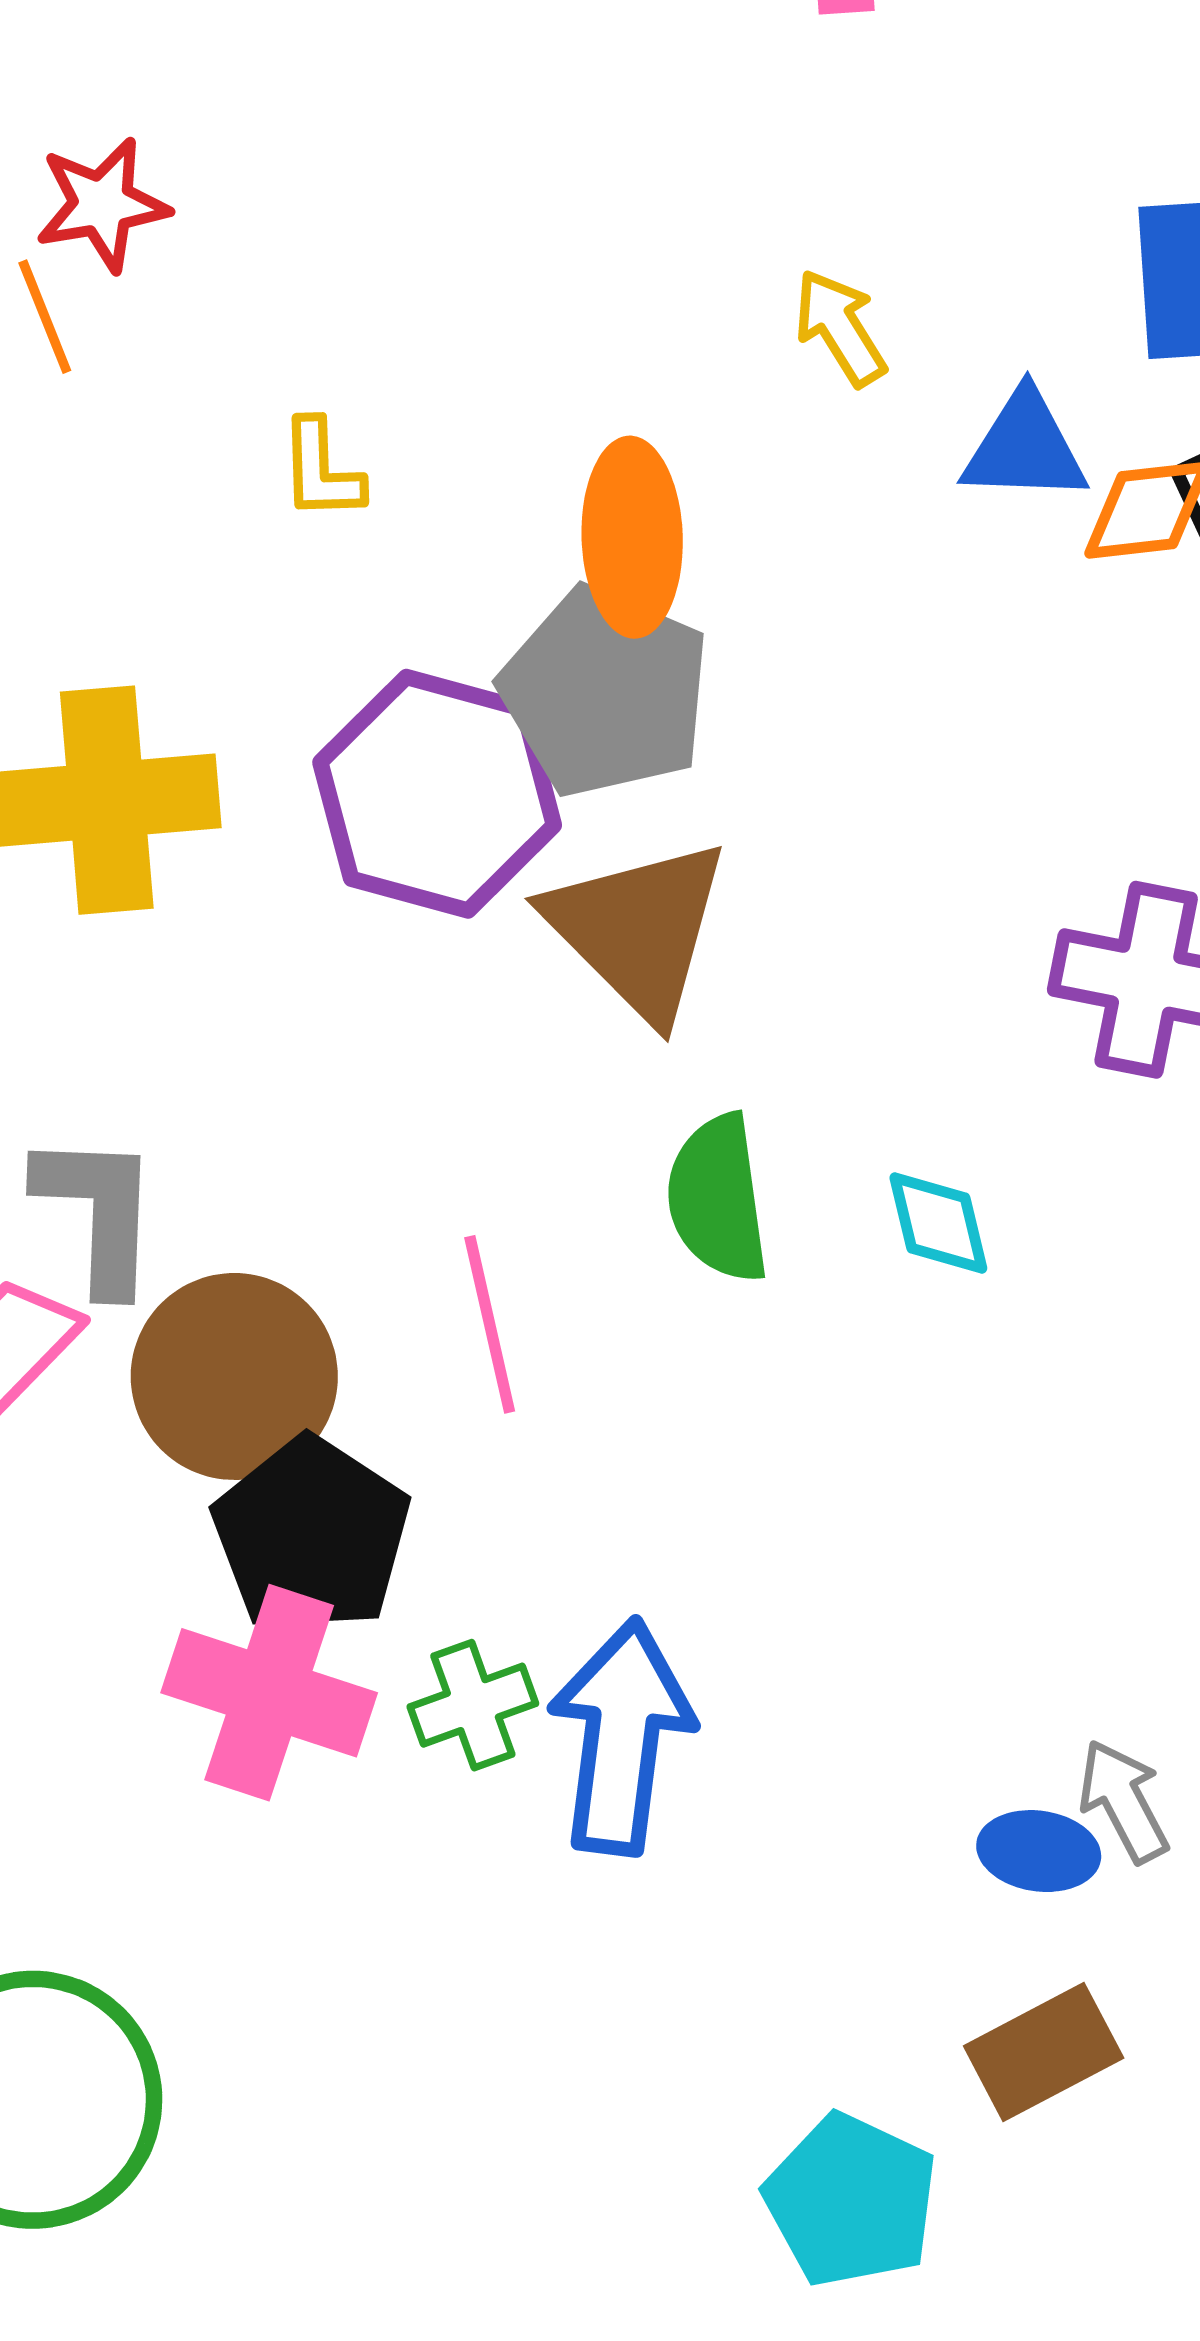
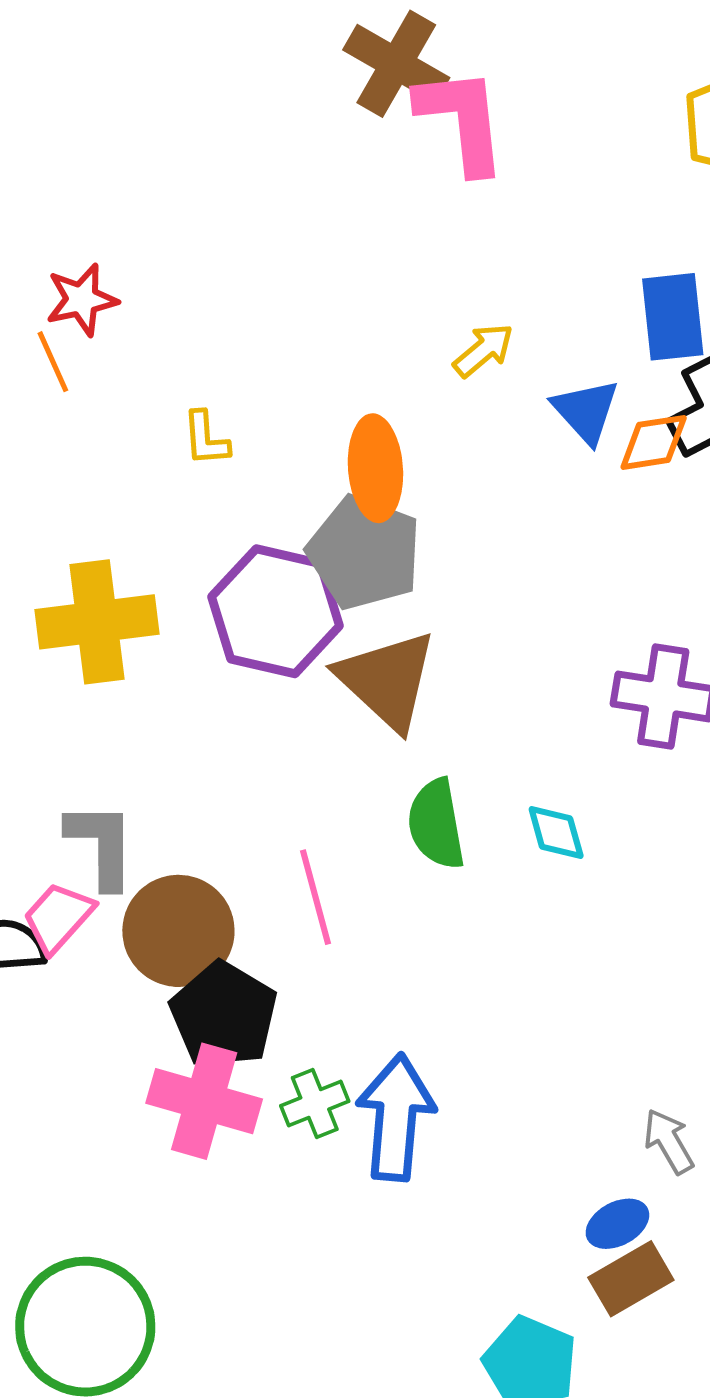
yellow arrow: (840, 328) -> (483, 350), turned 84
blue triangle: (1025, 447) -> (586, 411), turned 48
blue ellipse: (1039, 1851) -> (617, 1224), moved, turned -34

